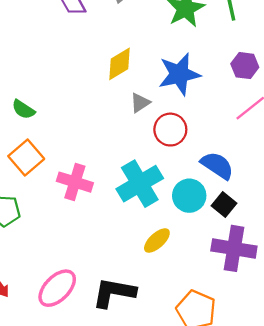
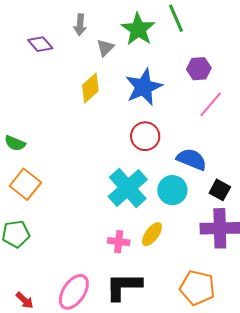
gray triangle: (140, 103) -> (105, 48), moved
pink cross: (75, 182) -> (119, 242), moved, size x0.7
black square: (224, 205) -> (220, 190), moved

